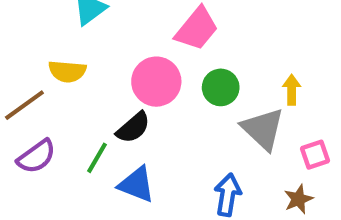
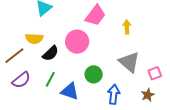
green circle: (221, 87) -> (94, 74), moved
yellow arrow: (292, 90) -> (127, 27), moved
black semicircle: (133, 128) -> (51, 53), moved

